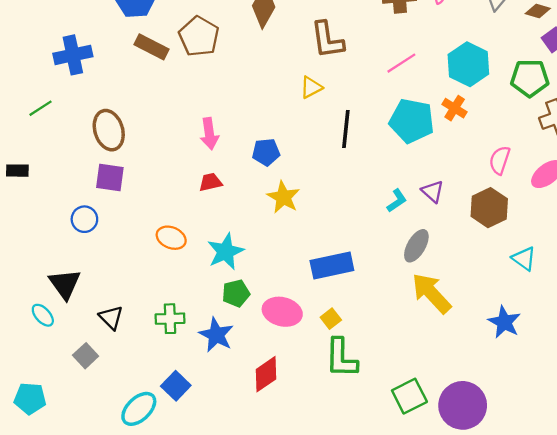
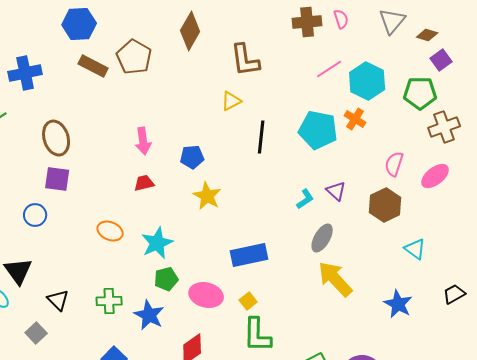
pink line: (401, 63) -> (329, 69), moved

